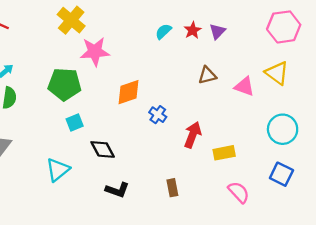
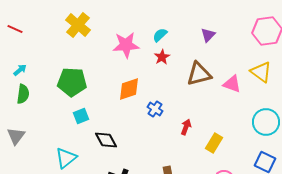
red star: (193, 30) -> (162, 57), moved
pink star: (95, 52) -> (126, 45), moved
brown triangle: (207, 75) -> (199, 74), size x1.5
red arrow: (193, 135) -> (186, 127), size x0.7
yellow rectangle: (224, 153) -> (214, 143), turned -48

